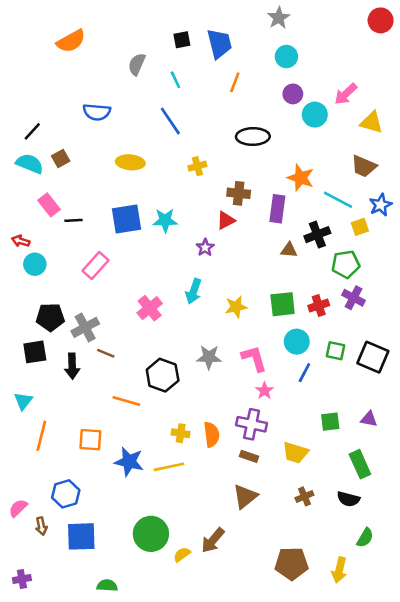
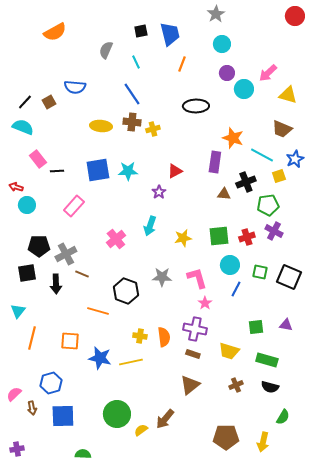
brown square: (61, 158) -> (49, 102), moved
brown cross: (239, 193) -> (132, 122), moved
green rectangle: (360, 464) -> (267, 360), moved, turned -50

